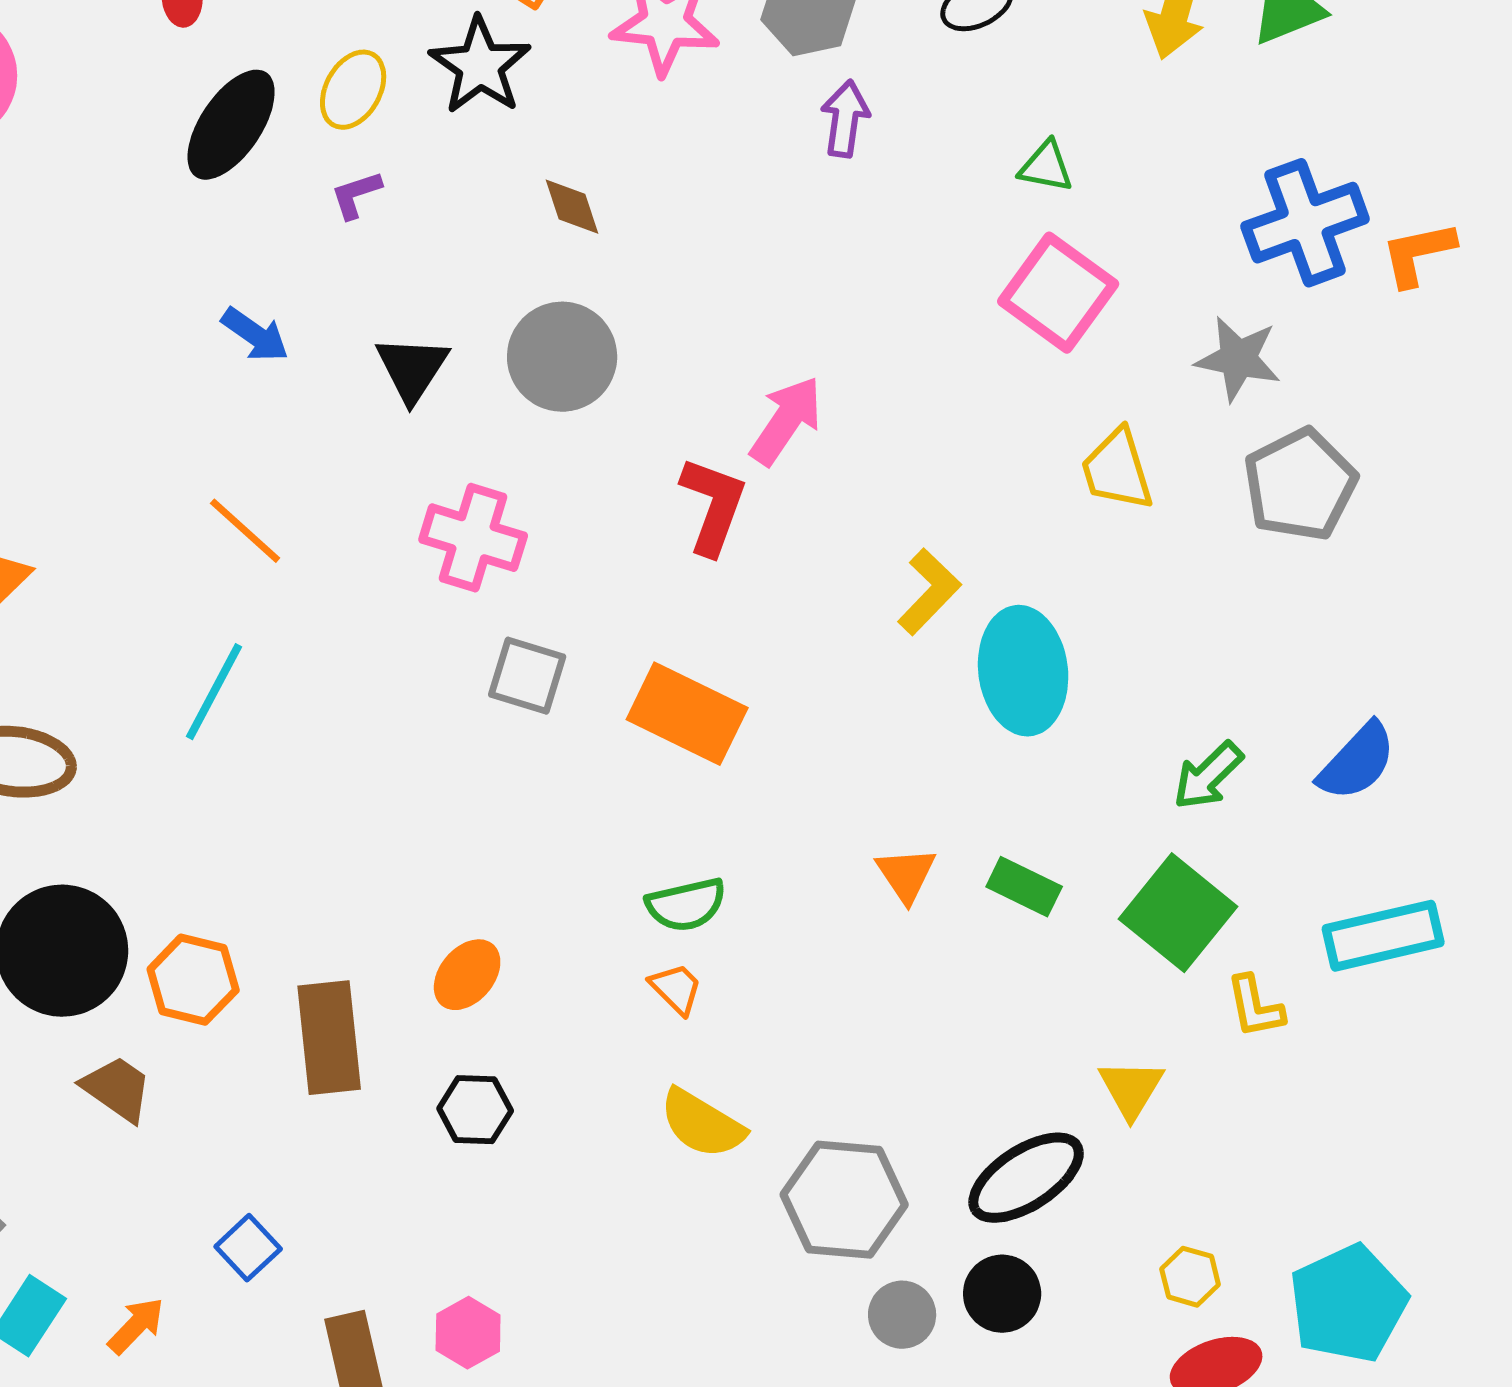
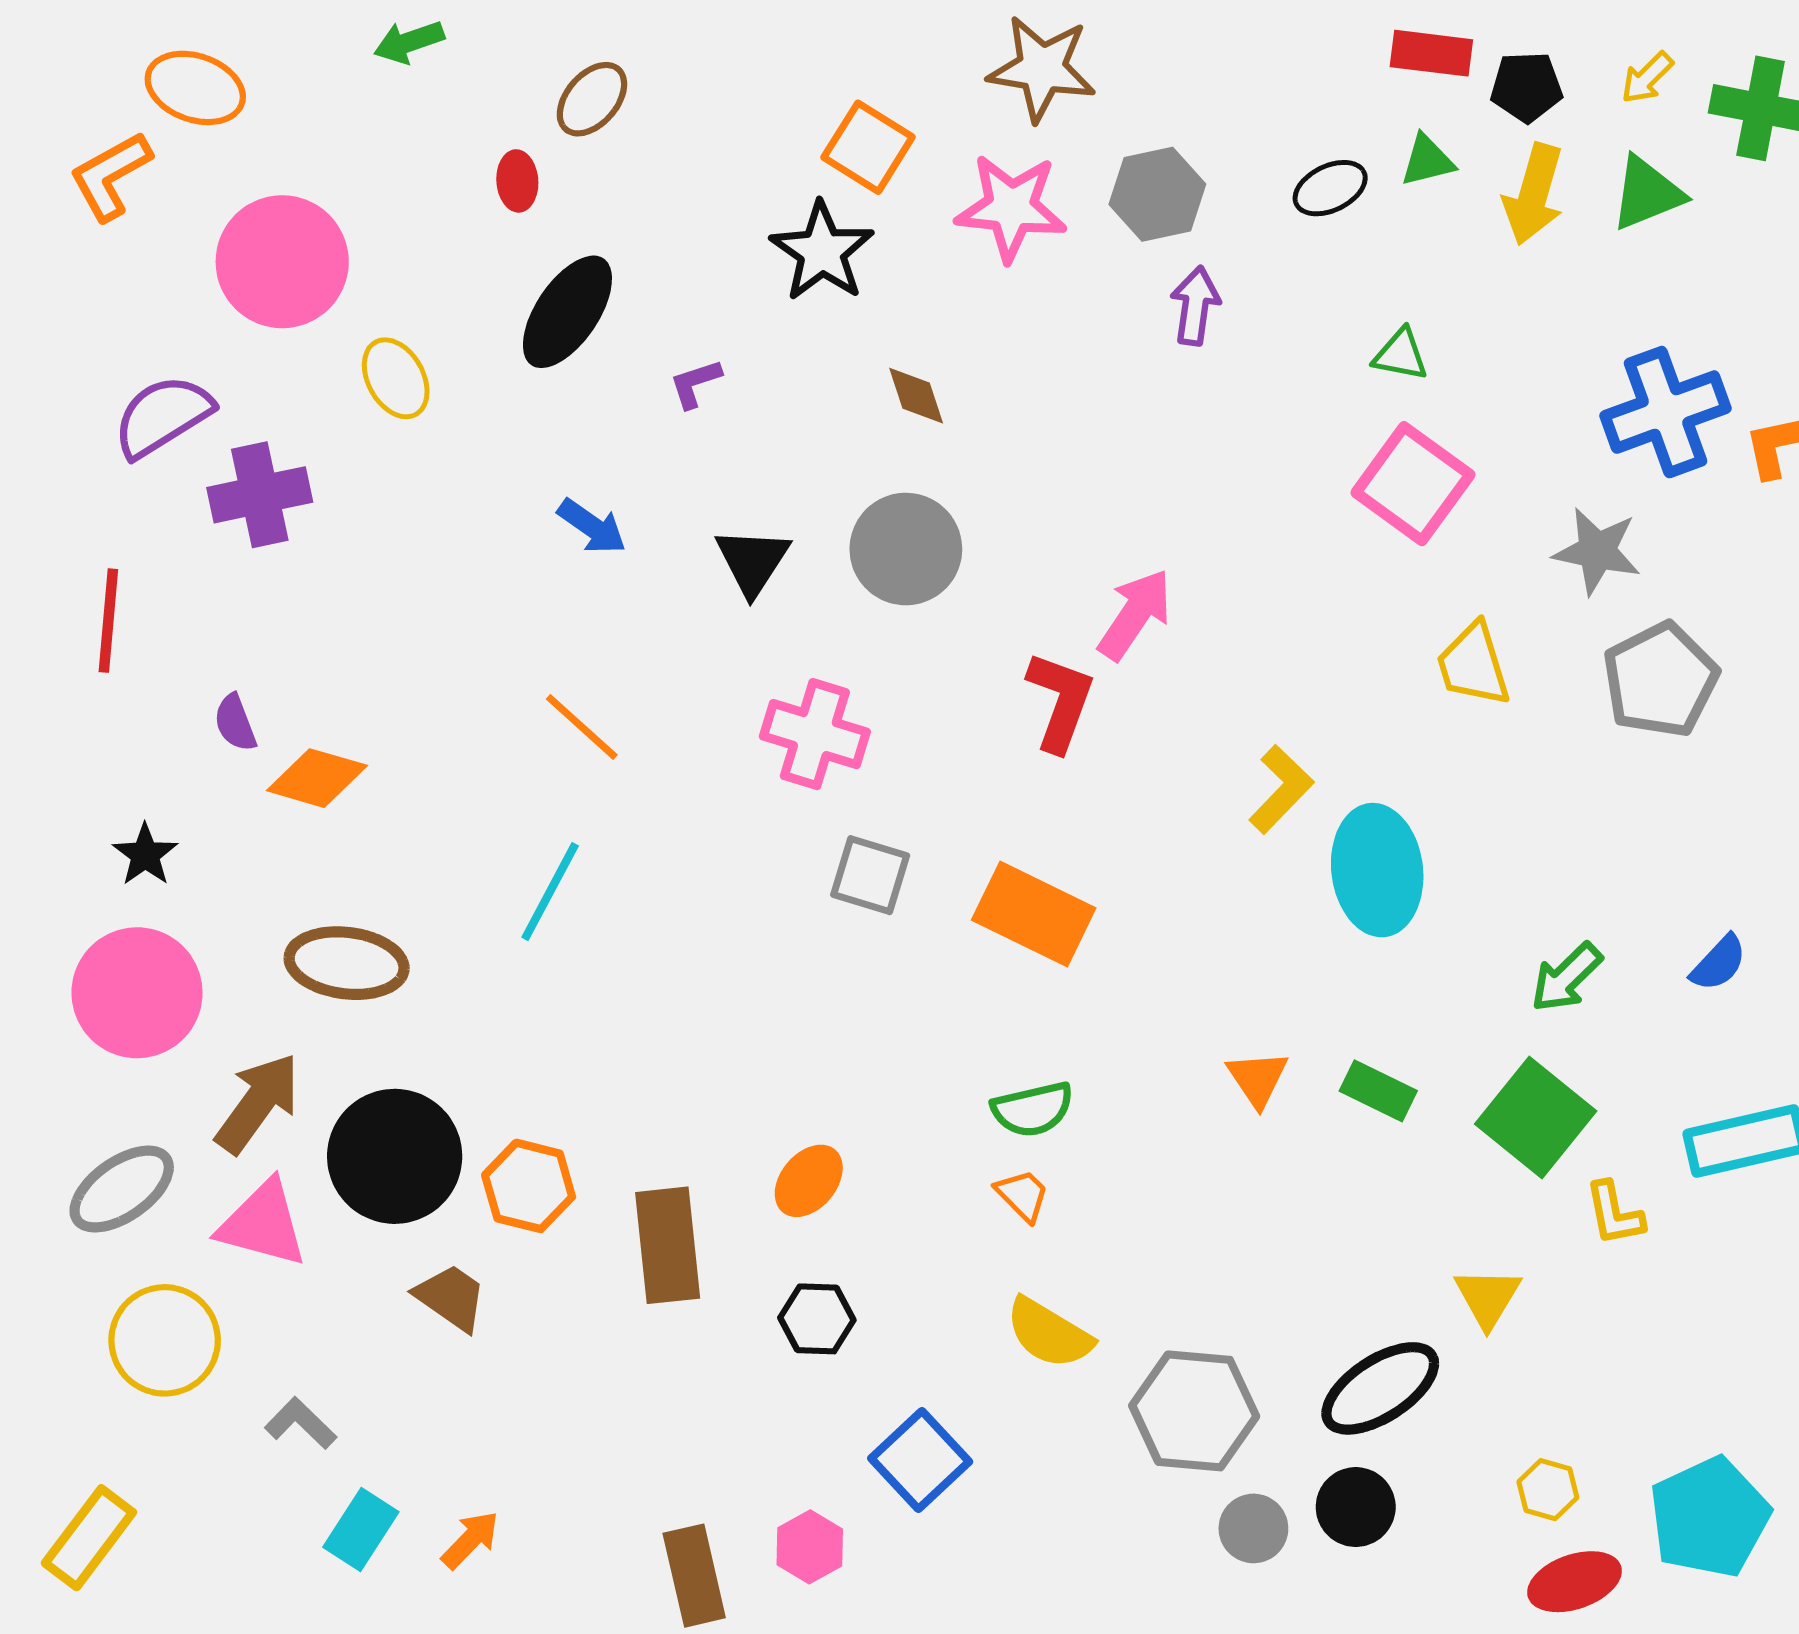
yellow ellipse: (353, 90) -> (396, 378), moved, turned -58
blue semicircle: (1357, 762) -> (1719, 963), size x0.7
blue square: (248, 1248) -> (920, 1460), moved, size x1.5

